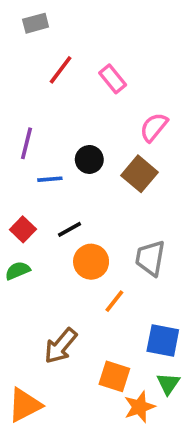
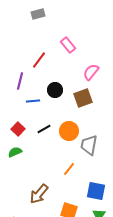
gray rectangle: (36, 23) -> (38, 14), moved
red line: (61, 70) -> (39, 60), moved
brown square: (139, 174) -> (83, 98), turned 30
orange circle: (91, 262) -> (69, 131), moved

